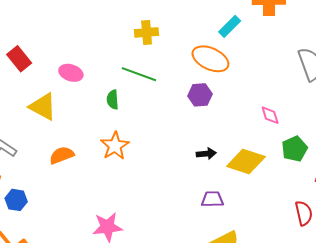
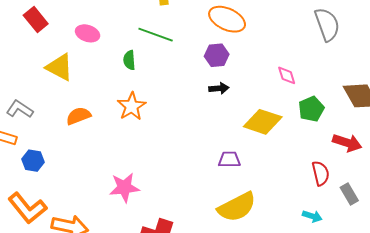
black arrow: (206, 154) -> (219, 88), moved

